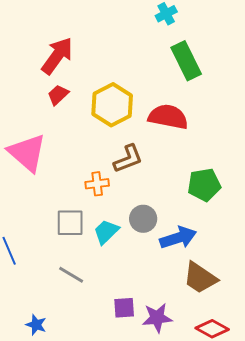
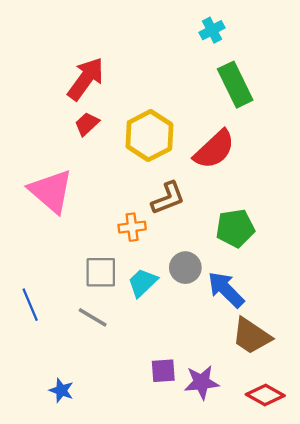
red semicircle: (168, 117) -> (214, 149), turned 126
green pentagon: (204, 185) -> (235, 228), moved
blue arrow: (178, 238) -> (226, 290), turned -117
gray line: (71, 275) -> (93, 317), moved

